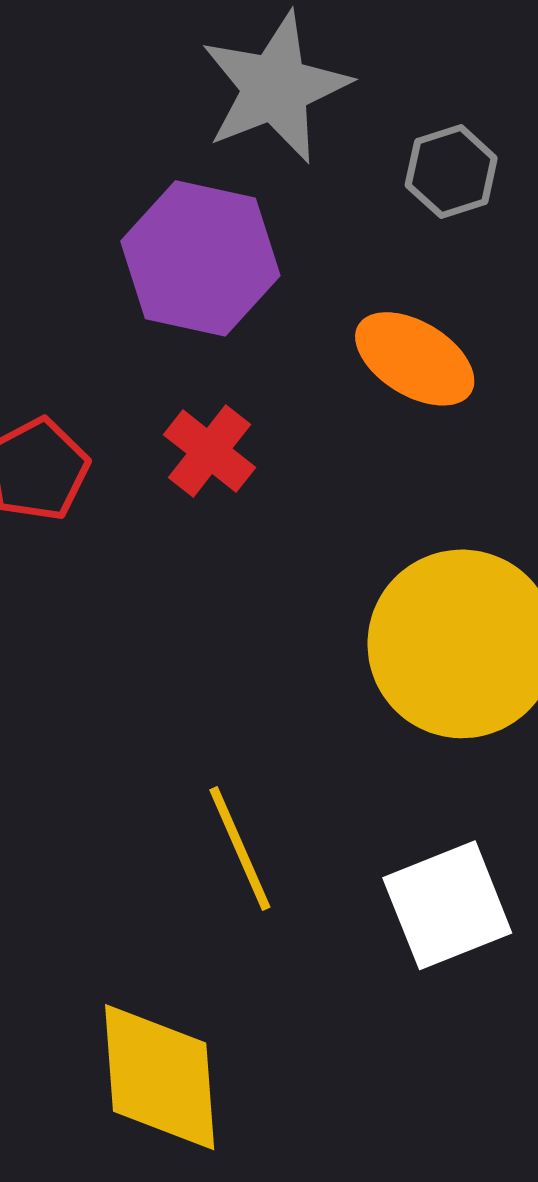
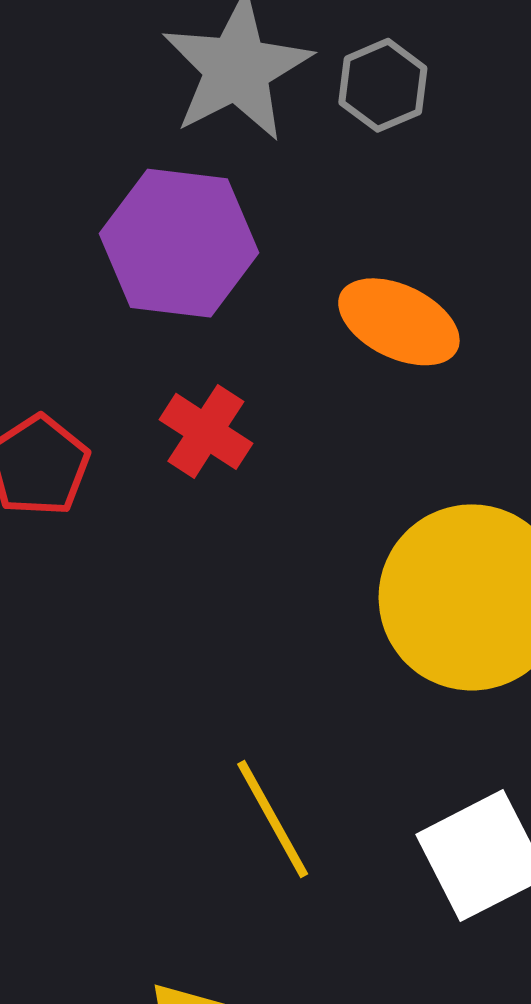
gray hexagon: (451, 172) -> (383, 85), moved

